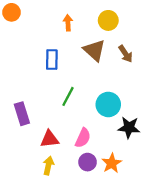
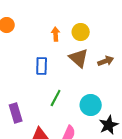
yellow circle: (108, 20) -> (81, 32), moved
brown arrow: (126, 54) -> (106, 61), turned -77
black star: (129, 128) -> (109, 125), turned -30

